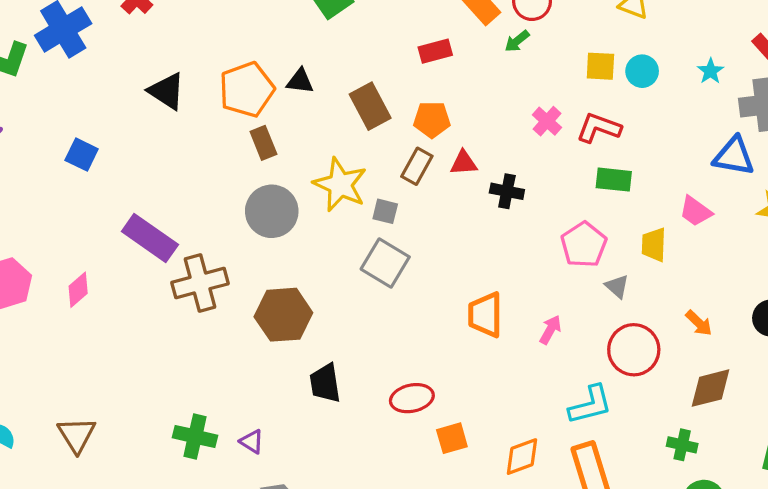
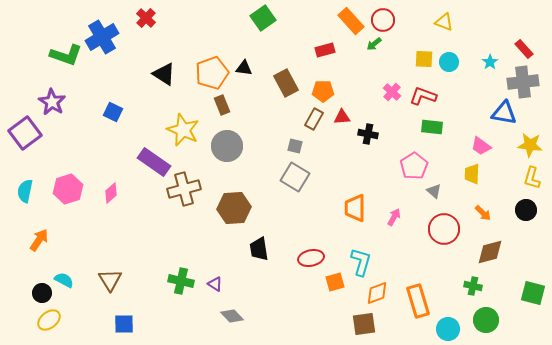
yellow star: (340, 185) -> (183, 130), moved
yellow trapezoid: (654, 245) -> (472, 174), moved
cyan L-shape: (590, 405) -> (361, 262), moved, turned -60

